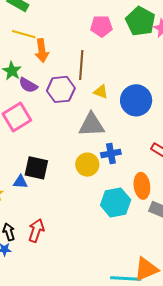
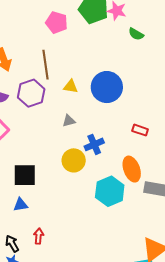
pink pentagon: (101, 26) -> (57, 22), turned 30
gray triangle: (91, 125) -> (69, 121), size x0.5
blue triangle: (20, 182) -> (21, 205), moved
red arrow: (36, 230) -> (39, 236), size x0.7

